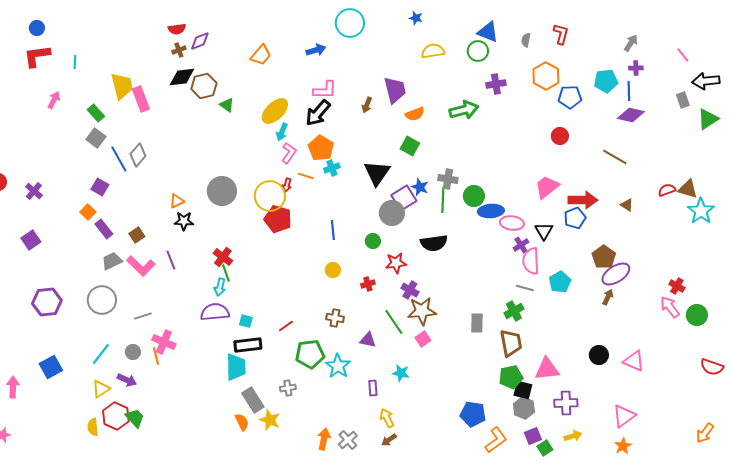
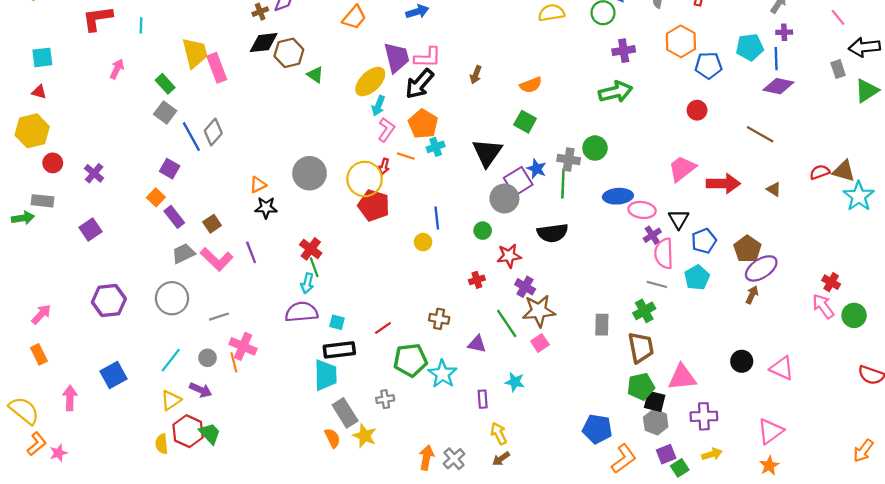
purple trapezoid: (395, 90) -> (397, 57), moved
green arrow: (464, 110) -> (616, 92), moved
green circle: (474, 196) -> (595, 148), moved
blue pentagon: (575, 218) -> (704, 241), moved
yellow circle: (333, 270) -> (423, 242), moved

